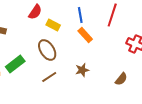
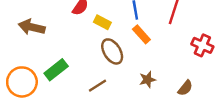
brown ellipse: (47, 50) -> (112, 51), moved
brown star: (82, 70) -> (147, 79), moved

